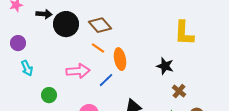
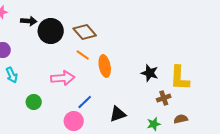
yellow L-shape: (184, 33) -> (180, 78), moved
blue line: (106, 80) -> (85, 102), moved
brown cross: (179, 91) -> (164, 98), turned 32

